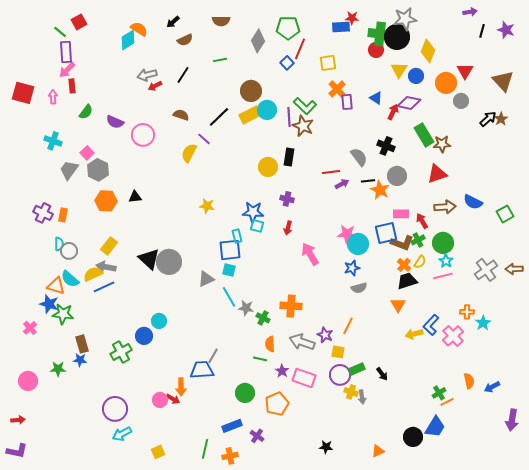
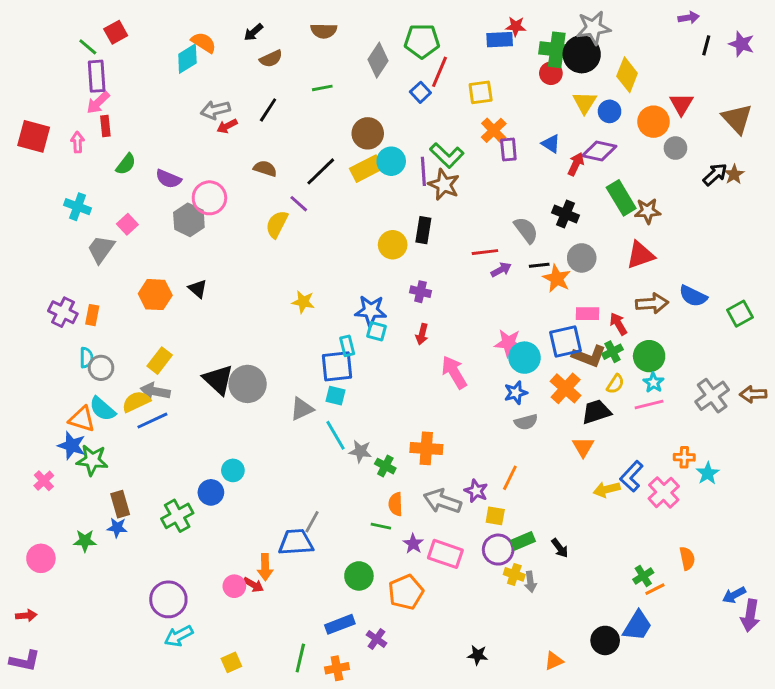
gray hexagon: (98, 170) -> (189, 220), moved
black triangle: (135, 197) -> (198, 289), turned 48
orange cross: (404, 265) -> (566, 388), moved, size x1.5
blue arrow: (492, 387) -> (734, 595), moved

